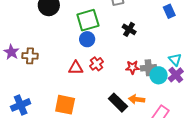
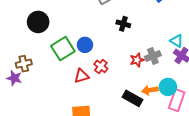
green square: (88, 20) -> (63, 49), moved
brown cross: (30, 56) -> (24, 64), moved
cyan circle: (159, 75) -> (168, 87), moved

